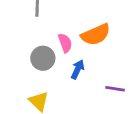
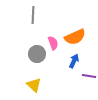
blue arrow: (78, 69) -> (74, 61), moved

